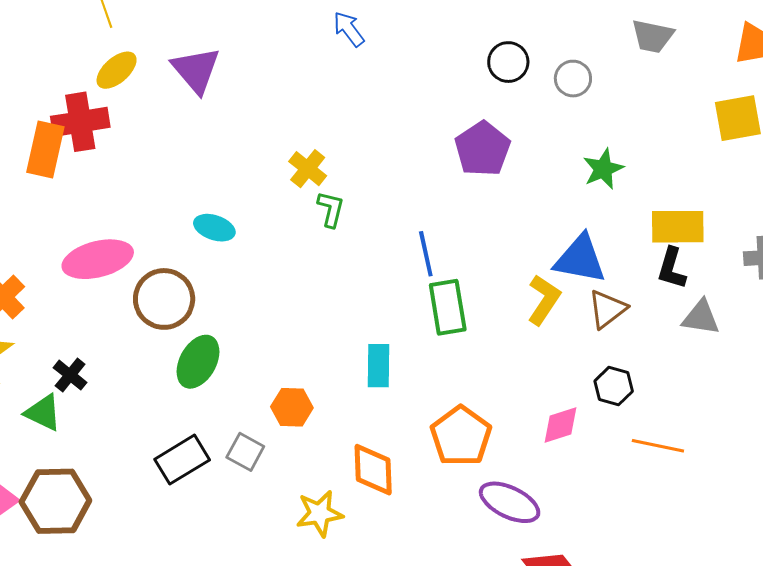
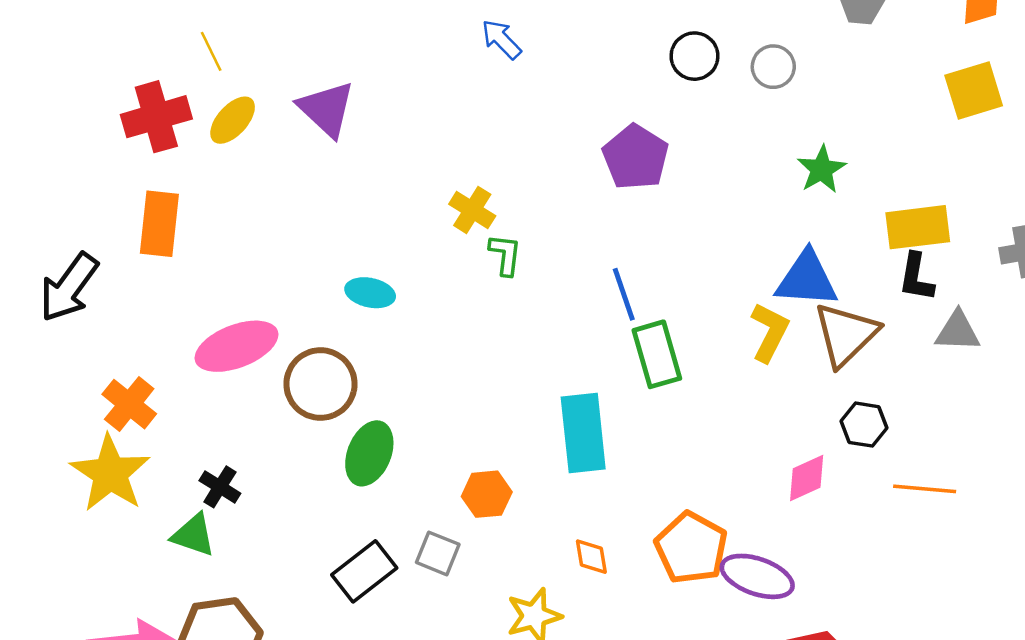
red cross: (80, 122) -> (156, 117), moved
purple pentagon: (483, 149) -> (636, 157), moved
brown triangle: (607, 309) -> (846, 334), size x1.4
cyan rectangle: (378, 366) -> (583, 433), size x1.5
orange pentagon: (461, 436) -> (691, 548), moved
orange diamond: (373, 470) -> (591, 557), size x0.6

